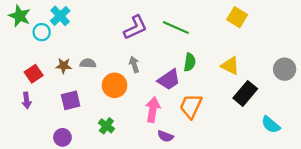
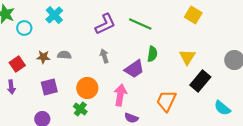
cyan cross: (60, 16) -> (54, 15), moved
yellow triangle: (230, 66) -> (187, 57), turned 36
orange circle: (115, 85) -> (87, 88), moved
orange trapezoid: (191, 106) -> (166, 101), moved

